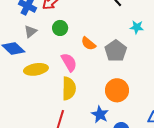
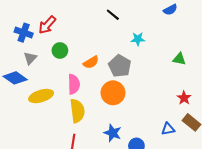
orange semicircle: (88, 44) -> (91, 62), turned -63
pink semicircle: (69, 62) -> (74, 84), turned 36
orange circle: (117, 90) -> (113, 93), moved

